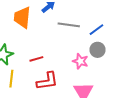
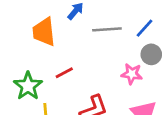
red line: (36, 59) -> (64, 73), moved

